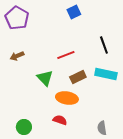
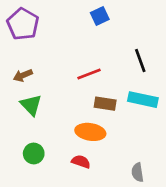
brown rectangle: (78, 77) -> (105, 104), turned 35
green triangle: (45, 78) -> (31, 105), moved
green circle: (24, 127) -> (34, 153), moved

